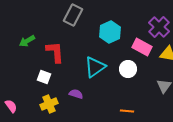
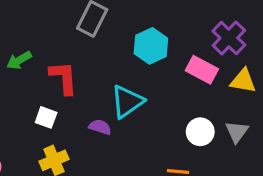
white circle: (128, 69) -> (200, 132), moved
purple semicircle: (76, 94) -> (100, 127), moved

